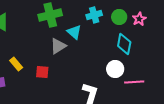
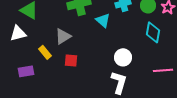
gray triangle: (58, 46) -> (63, 36), moved
white circle: (115, 69) -> (123, 57), moved

